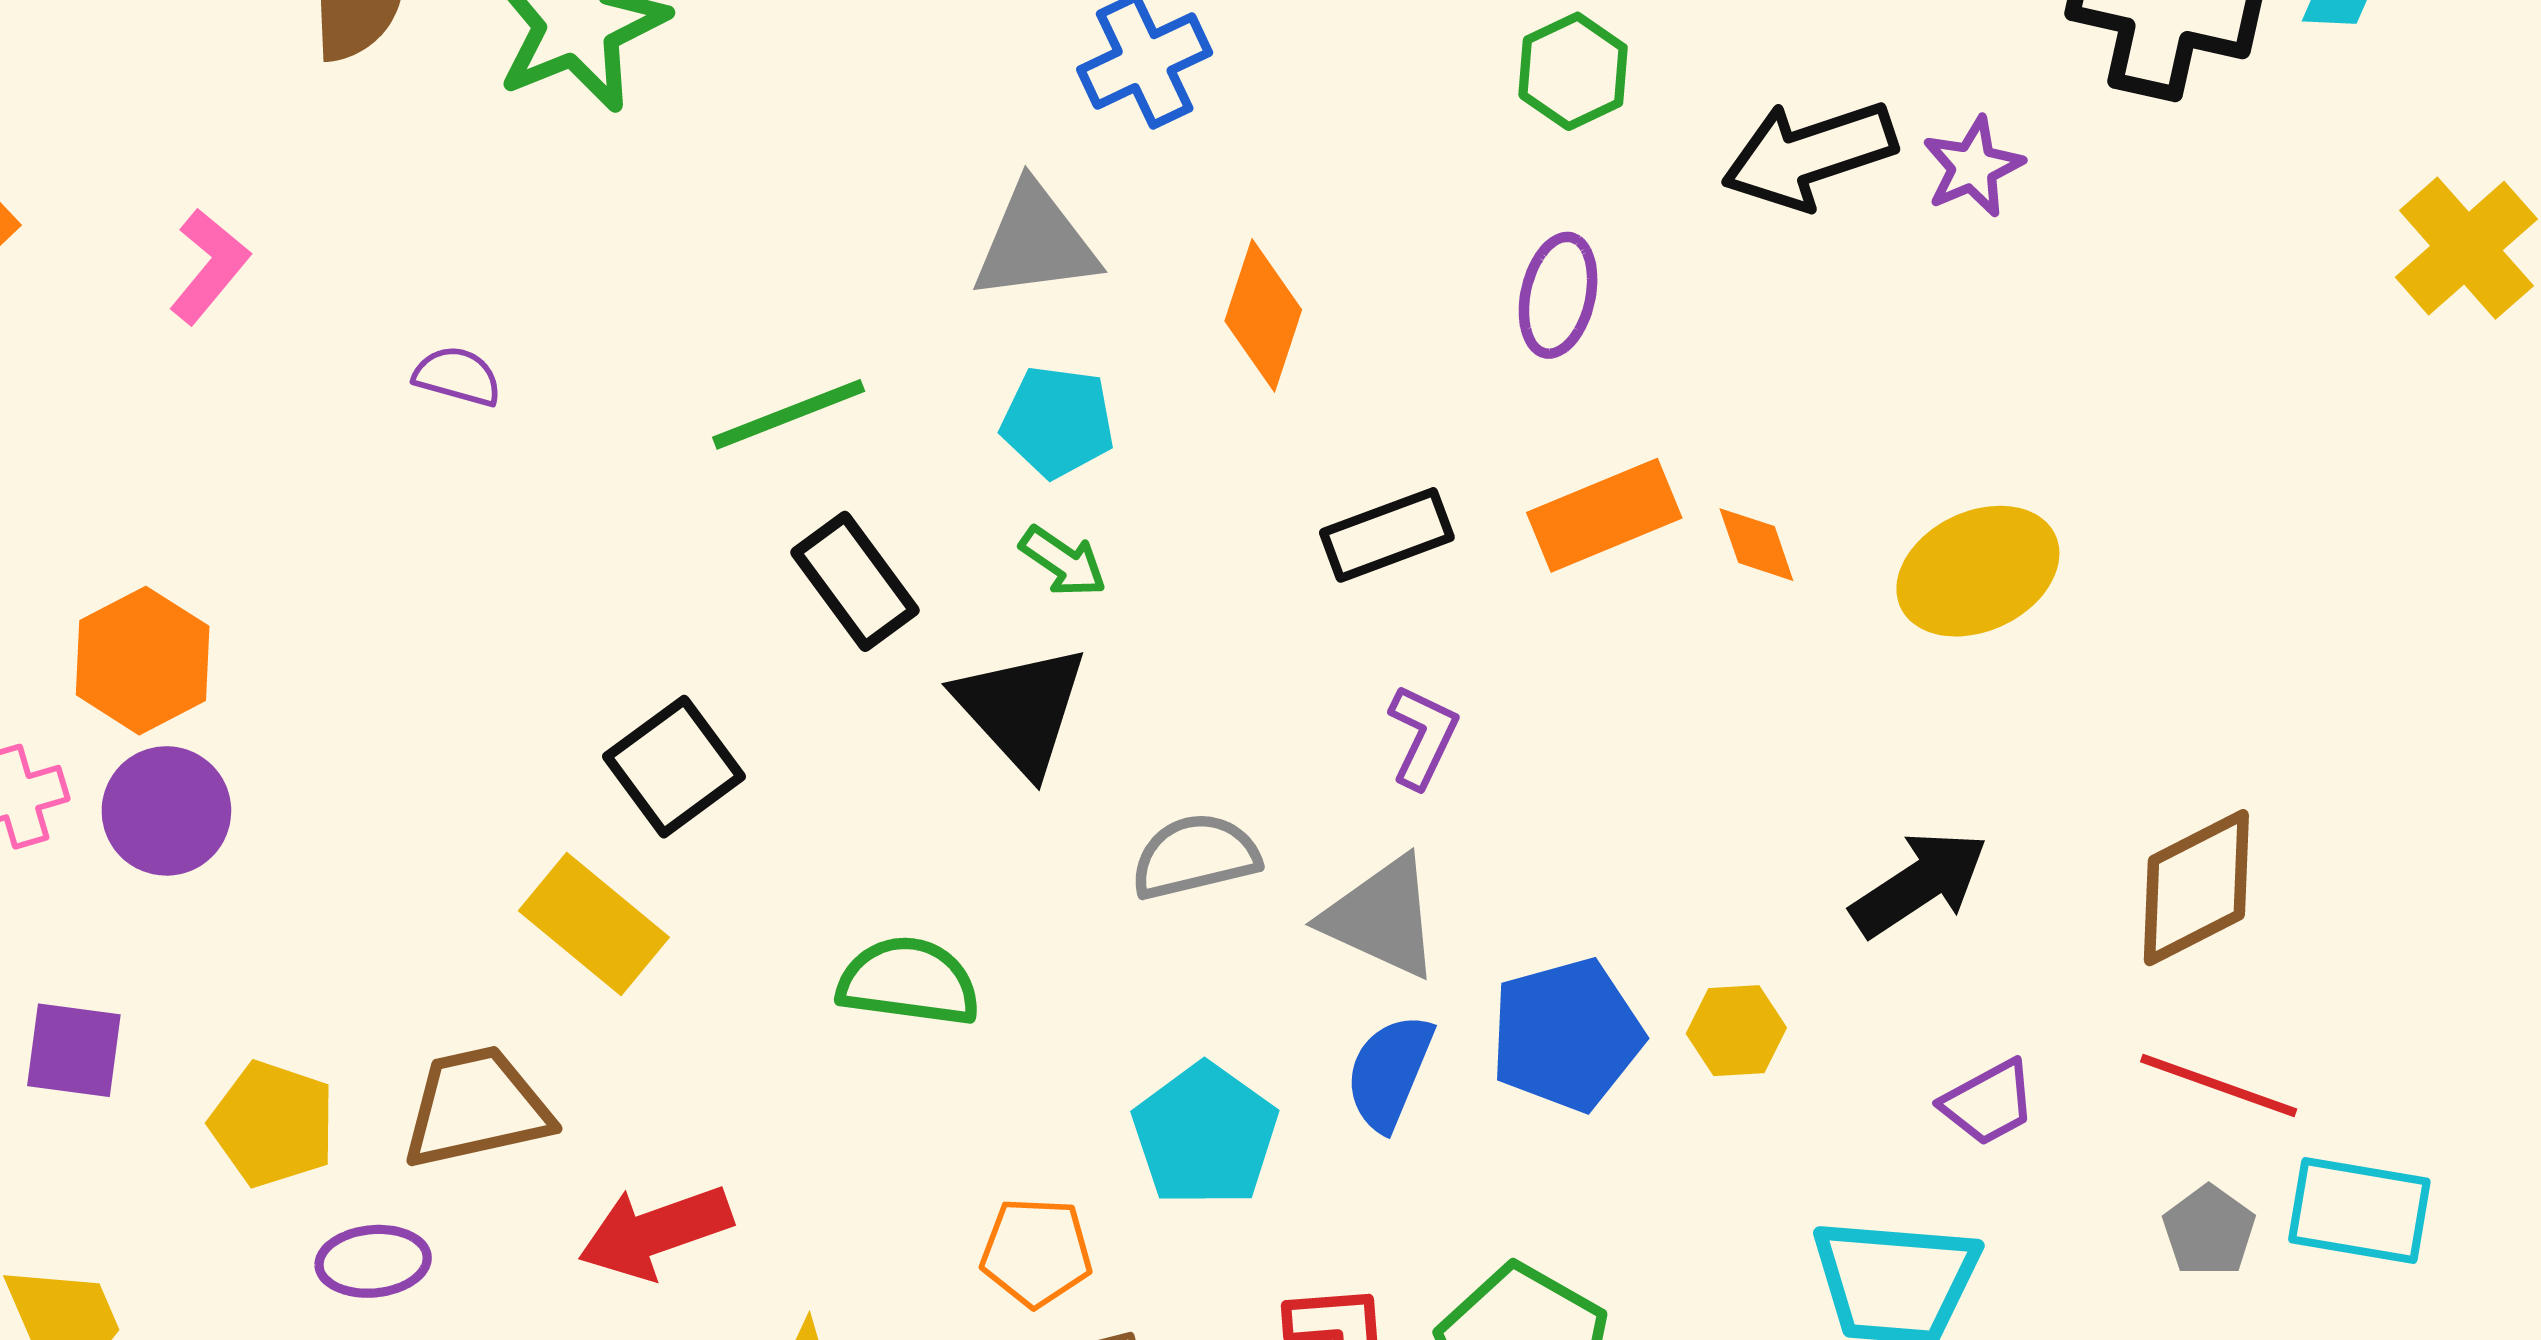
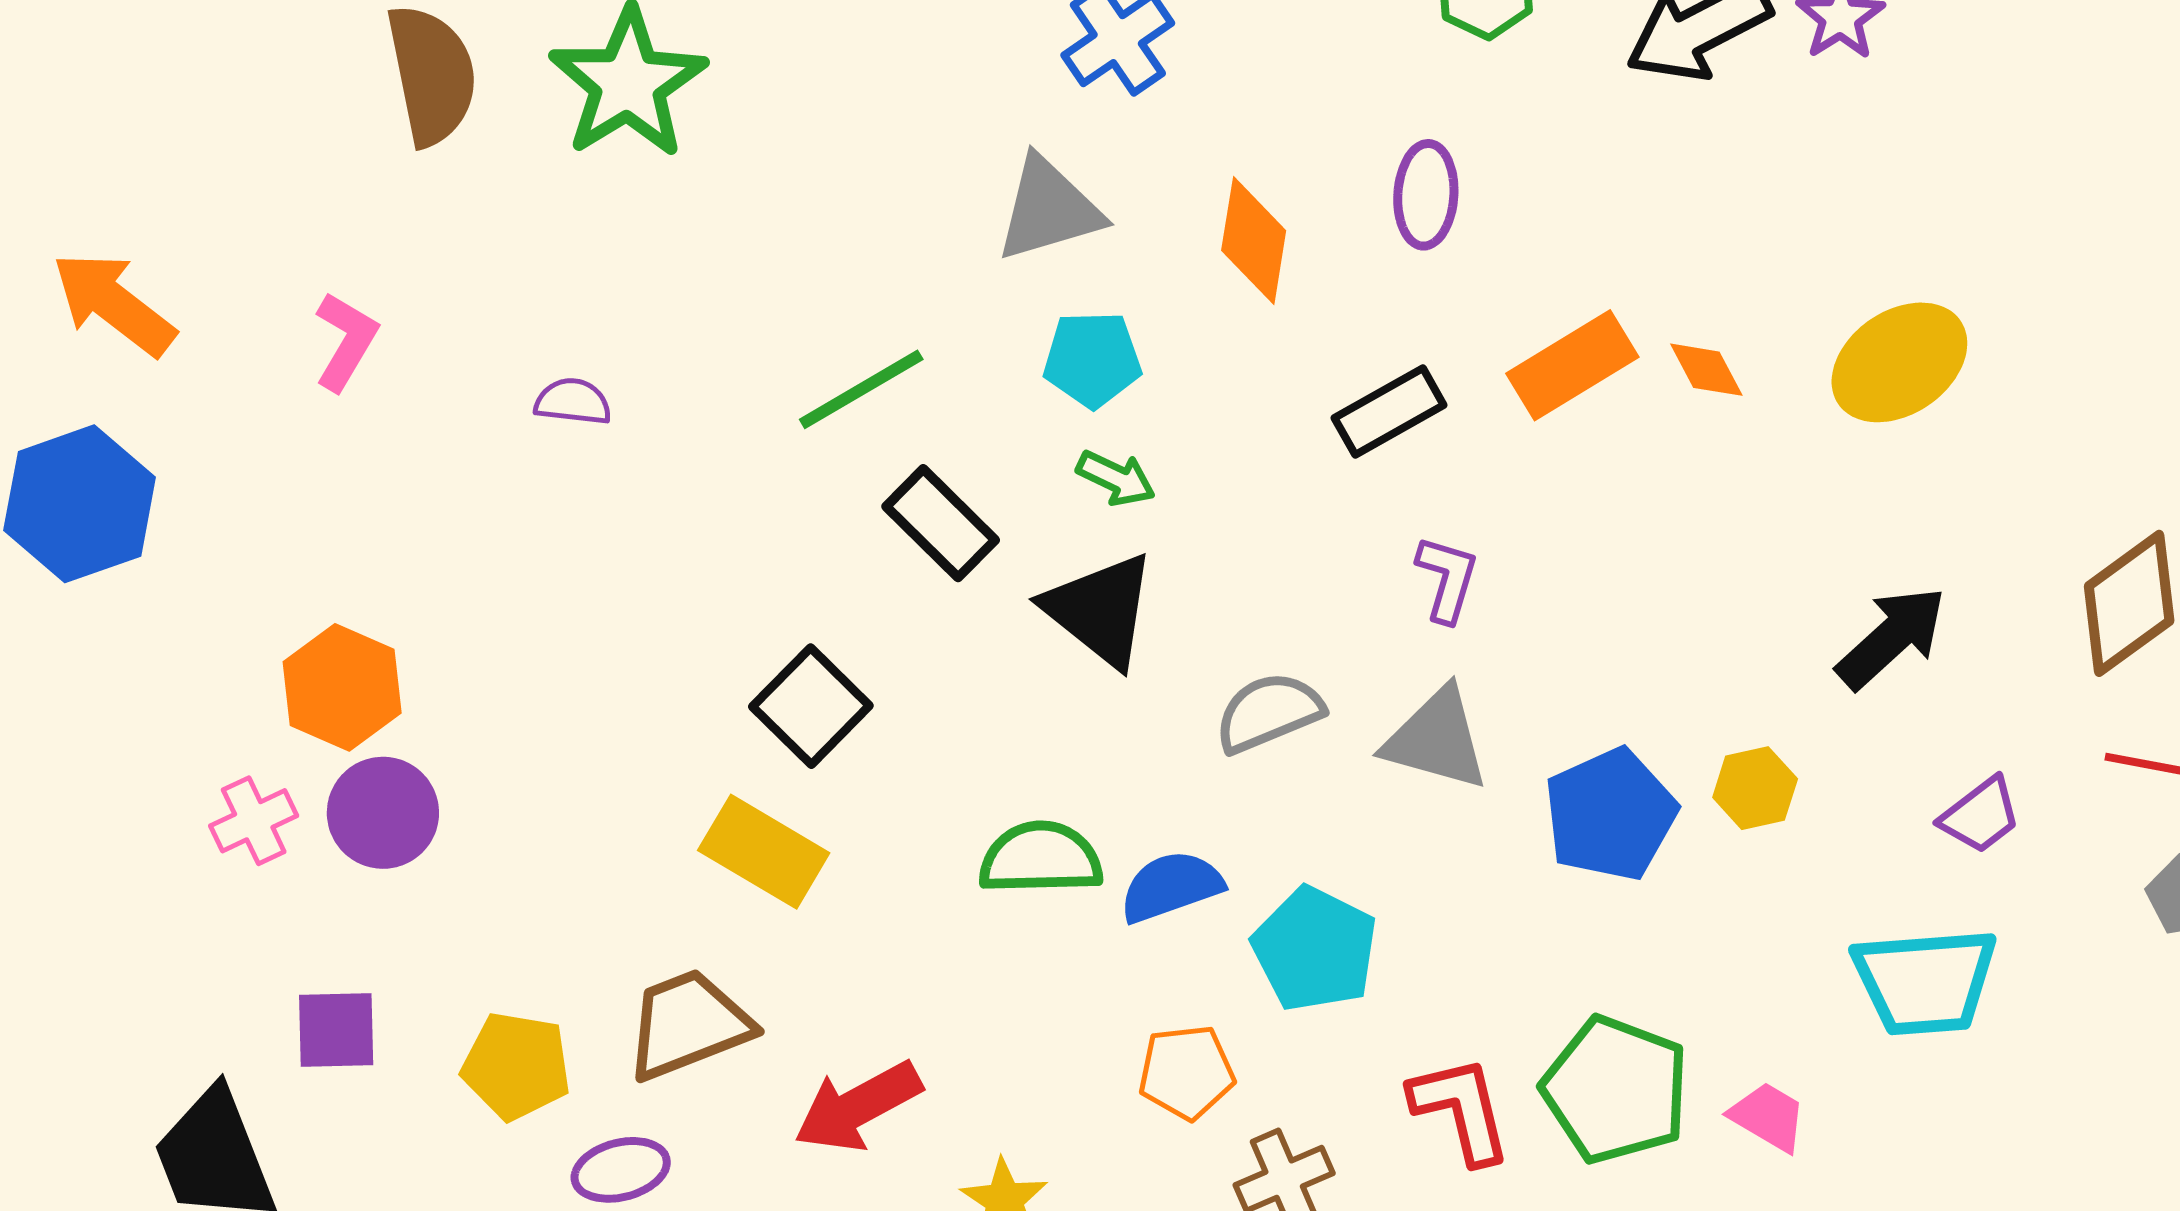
purple ellipse: (1558, 295) -> (1426, 195), moved
blue semicircle: (1389, 1072) -> (1171, 886), moved, turned 57

